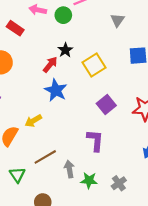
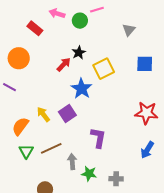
blue star: (56, 90) -> (82, 89), moved
purple square: (106, 104) -> (67, 113), moved
yellow arrow: (33, 121) -> (43, 114), turned 77
green triangle: (17, 175) -> (26, 151), moved
gray cross: (119, 183) -> (116, 179), turned 32

